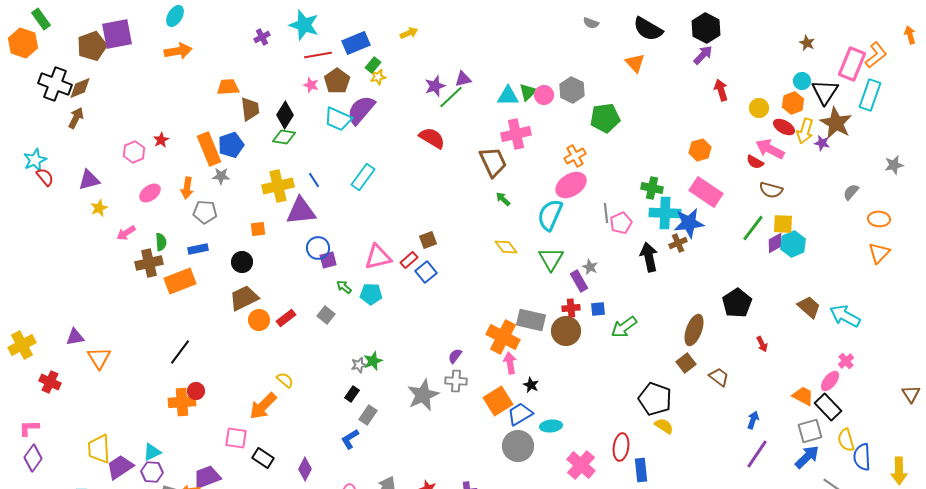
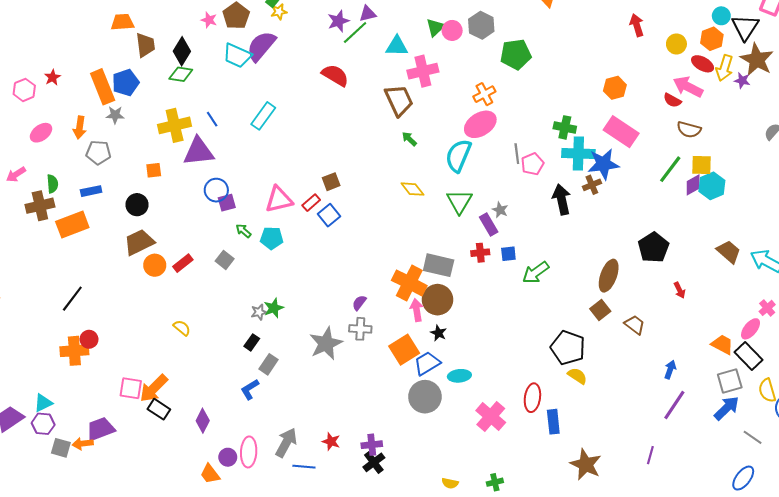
cyan triangle: (508, 96) -> (397, 46), moved
brown circle: (566, 331) -> (437, 300), moved
orange arrow: (263, 406) -> (154, 388), moved

